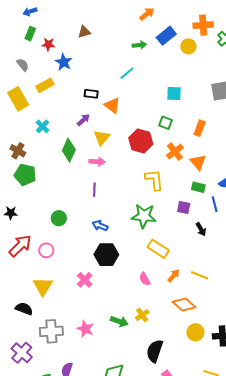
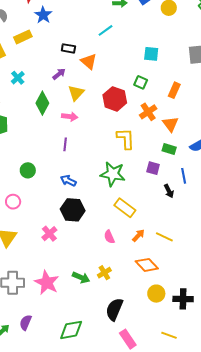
blue line: (215, 204) -> (184, 176), moved
pink star: (85, 329) -> (47, 283), size x1.4

